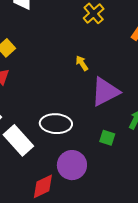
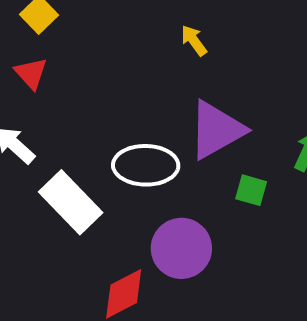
purple triangle: (105, 92) -> (216, 130), moved

